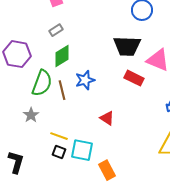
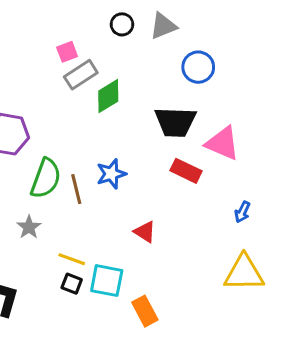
gray rectangle: (56, 30) -> (81, 75), moved, size x1.5
green diamond: (62, 56) -> (108, 96), moved

